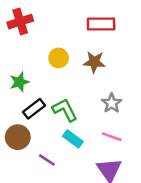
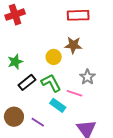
yellow circle: (59, 58) -> (54, 57), moved
brown circle: (18, 137) -> (14, 117), moved
pink line: (112, 137) -> (74, 93), moved

